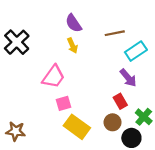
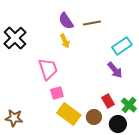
brown line: (115, 33) -> (92, 23), moved
pink trapezoid: (53, 77) -> (48, 69), turned -55
red rectangle: (120, 101) -> (108, 101), moved
brown circle: (113, 122) -> (94, 117), moved

